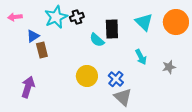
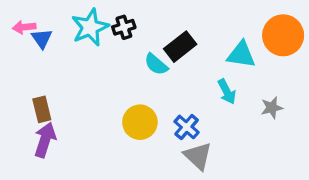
cyan triangle: (144, 22) -> (241, 55), moved, turned -36
black rectangle: (112, 29) -> (180, 47), turned 54
blue triangle: (33, 36) -> (42, 39), moved, turned -32
brown rectangle: (42, 50) -> (42, 109), moved

